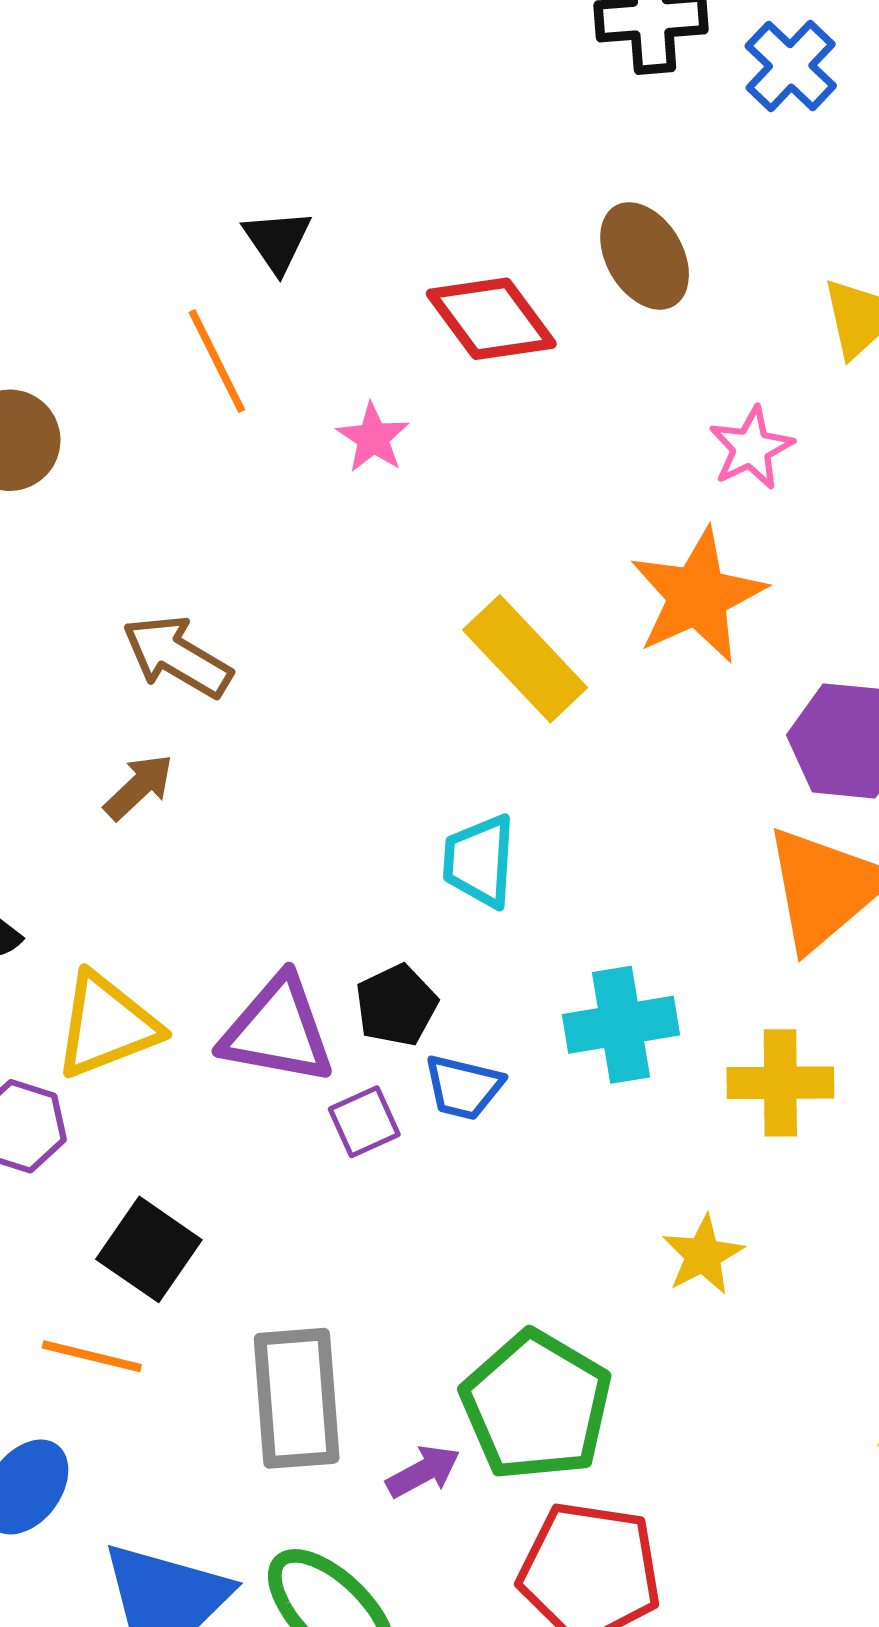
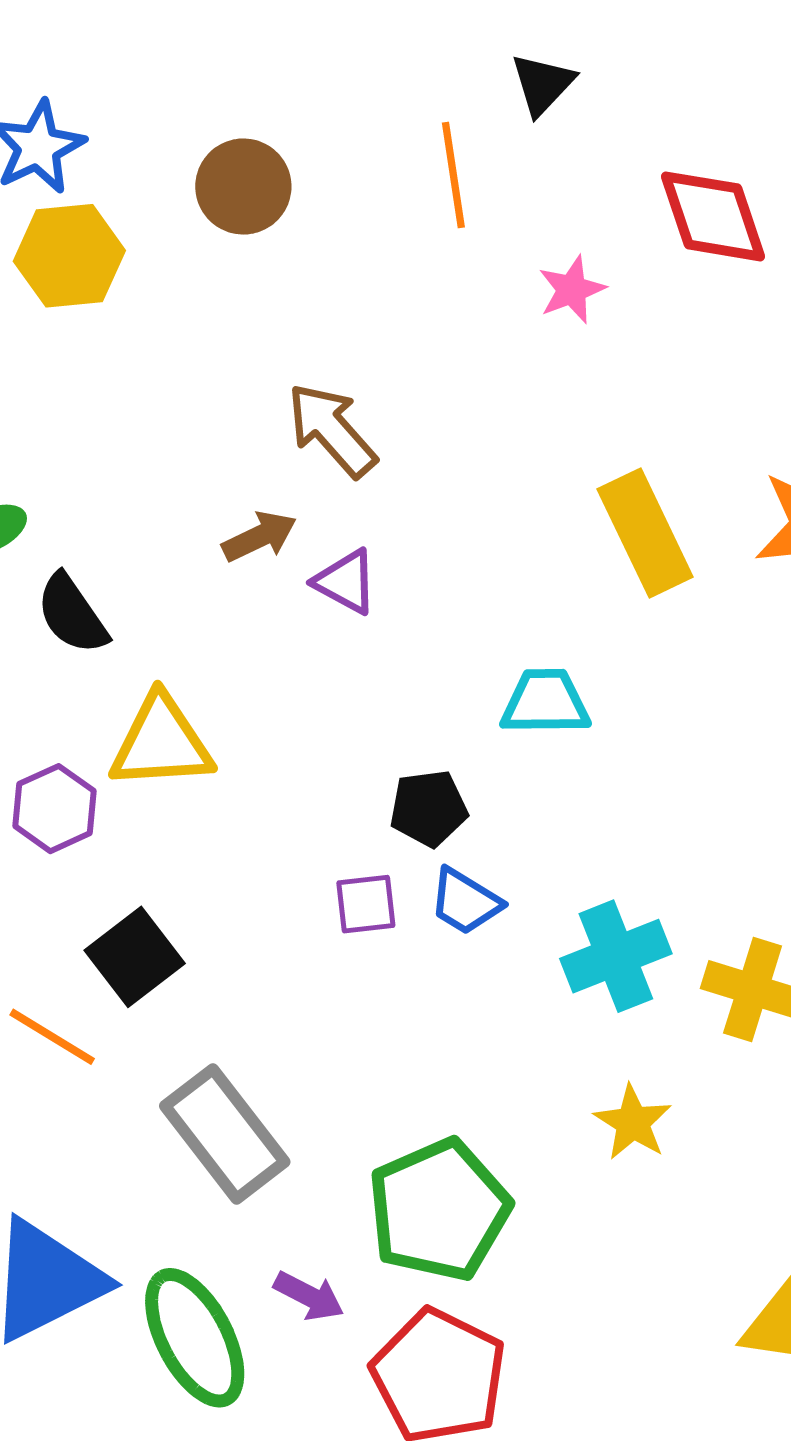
cyan trapezoid: (479, 861) -> (545, 702), turned 68
cyan cross: (621, 1025) -> (616, 956), moved, turned -30
purple triangle: (277, 1030) -> (346, 582), moved, size x0.6
yellow star: (703, 1255) -> (633, 1122), turned -30
gray rectangle: (297, 1398) -> (225, 1134), turned -51
purple arrow: (423, 1471) -> (309, 1296), moved, turned 38

